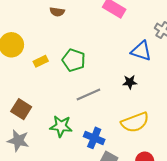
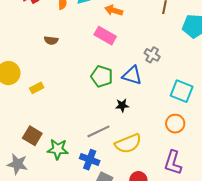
green pentagon: (74, 60) -> (102, 76), moved
gray line: (88, 95) -> (98, 131), moved
brown square: (21, 109) -> (32, 136), moved

